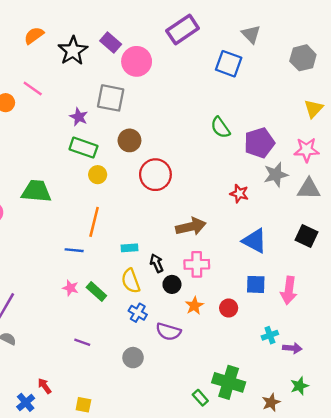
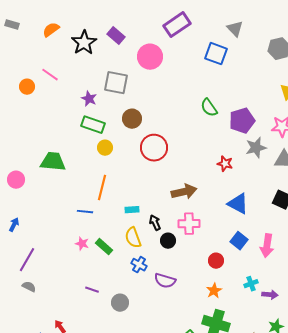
pink circle: (137, 61) -> (150, 57), moved
blue square: (256, 284) -> (239, 241), turned 36
orange star: (194, 306) -> (214, 291), moved
gray circle: (133, 358) -> (120, 303), moved

